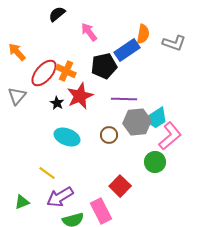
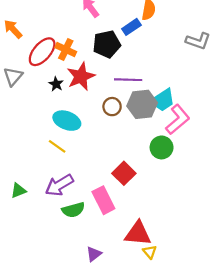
gray L-shape: (174, 43) -> (198, 41), moved
blue rectangle: (127, 50) -> (131, 27), size x0.7
brown circle: (109, 135) -> (112, 107), moved
yellow line: (47, 173) -> (57, 146), moved

